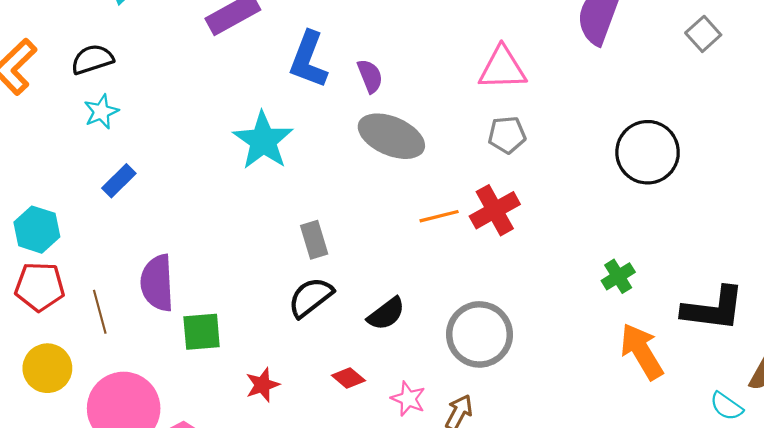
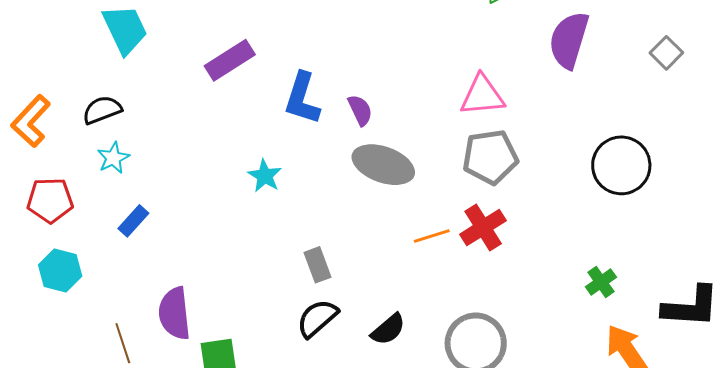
gray pentagon: (507, 135) -> (490, 157), size x1.6
cyan star: (263, 141) -> (265, 176), size x0.6
red pentagon: (40, 287) -> (50, 200), moved

